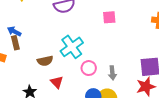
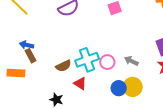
cyan cross: (72, 47) -> (87, 60), moved, turned 30
gray arrow: (112, 73) -> (131, 61), turned 136

